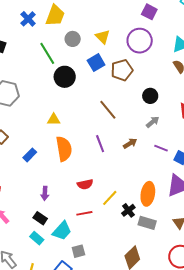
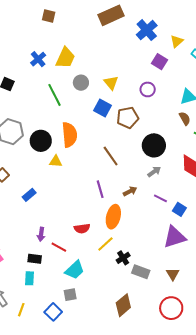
purple circle: (140, 41) -> (148, 89), size x0.6
blue square: (96, 63) -> (102, 108), turned -36
black circle: (65, 77) -> (41, 141), moved
black circle: (150, 96) -> (154, 145), size x1.5
orange semicircle: (64, 149) -> (70, 135), moved
orange ellipse: (148, 194) -> (113, 217), moved
red line: (84, 213) -> (59, 247), moved, turned 35
black rectangle: (40, 218) -> (35, 259), turned -32
cyan trapezoid: (62, 231) -> (75, 270), moved
cyan rectangle: (37, 238) -> (30, 278), turned 48

